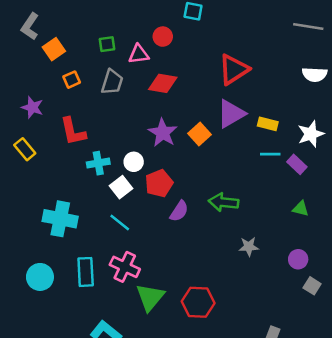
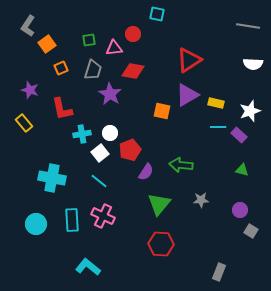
purple star: (163, 133) -> (110, 94), moved
orange square: (199, 134) -> (162, 111), turned -36
green triangle: (150, 297) -> (159, 204), moved

